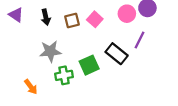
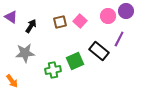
black arrow: (46, 17) -> (31, 26), moved, turned -136
gray star: (50, 51) -> (25, 53), moved
orange arrow: (31, 87) -> (12, 81), moved

